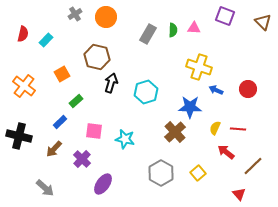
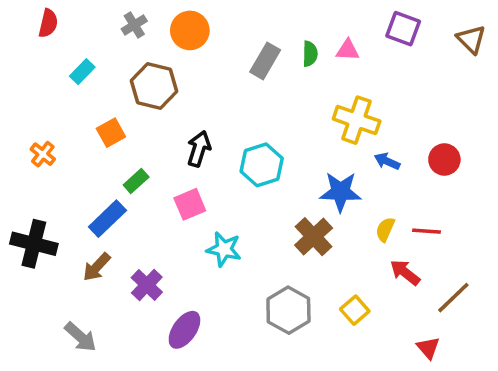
red semicircle: (23, 34) -> (48, 23), moved
brown hexagon: (97, 57) -> (154, 86), moved
orange cross: (24, 86) -> (43, 154), size x0.6
blue rectangle: (60, 122) -> (107, 219), size x1.5
pink square: (94, 131) -> (190, 204), moved, turned -30

